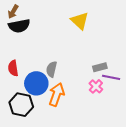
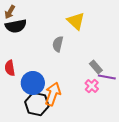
gray rectangle: (100, 67) -> (96, 67), turned 64
gray semicircle: (51, 69) -> (58, 44), moved
black hexagon: (21, 105) -> (37, 104), moved

